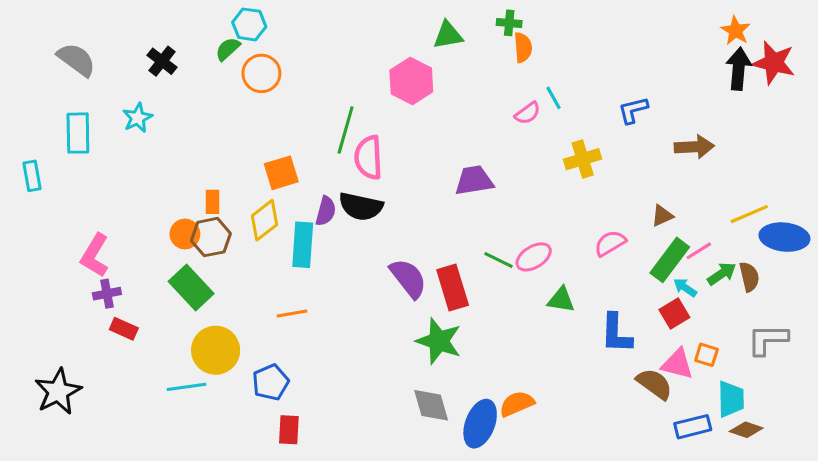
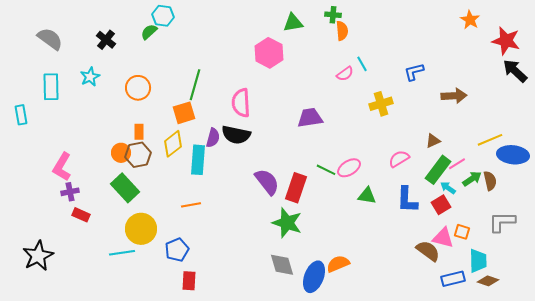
orange star: (736, 31) -> (470, 20), moved
black arrow: (739, 69) -> (515, 71), moved, turned -52
orange circle: (261, 73) -> (138, 88), moved
green line: (346, 130) -> (195, 85), moved
red rectangle: (453, 288) -> (296, 188), turned 36
blue L-shape: (616, 333) -> (407, 200), moved

